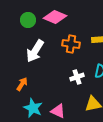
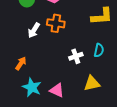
orange cross: (71, 44) -> (56, 23), moved
white arrow: (35, 51) -> (34, 30), size x0.7

